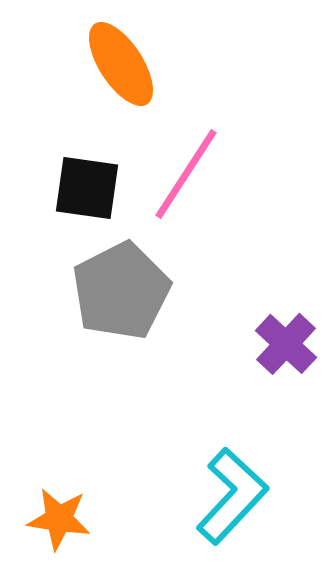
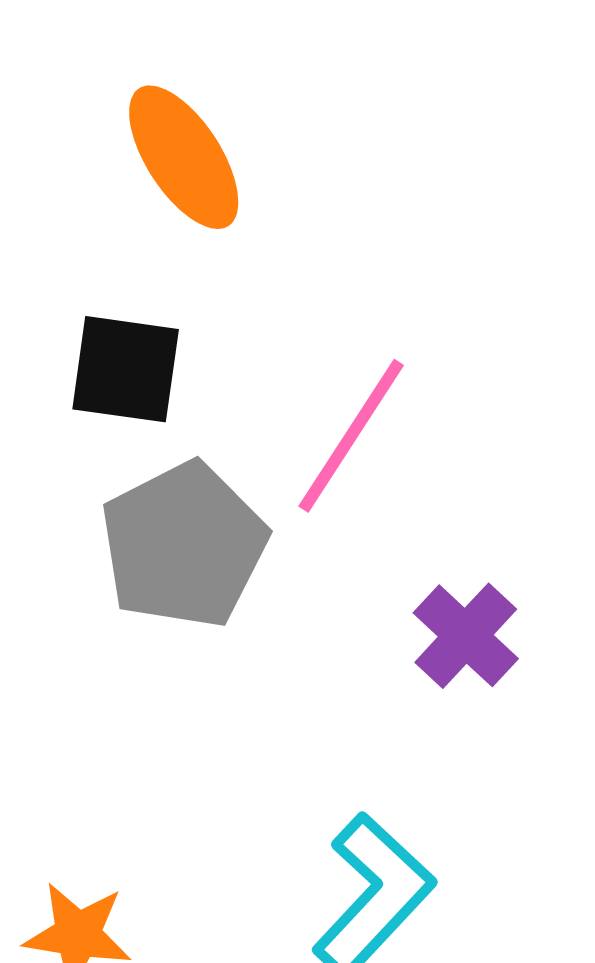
pink line: (186, 174) -> (351, 436), moved

